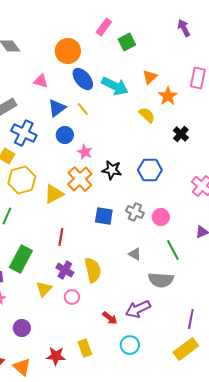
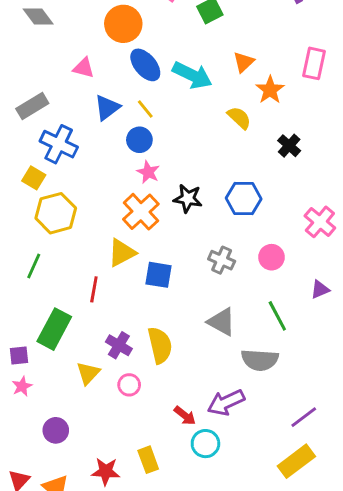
blue circle: (65, 135) -> (139, 140), moved
yellow triangle: (54, 194) -> (122, 253), moved
blue square: (104, 216) -> (158, 275), moved
pink circle: (161, 217) -> (272, 257), moved
red line: (61, 237) -> (94, 289), moved
gray triangle: (135, 254) -> (222, 322), size x1.5
purple line: (191, 319) -> (304, 417), turned 42
cyan circle: (130, 345) -> (205, 444), moved

